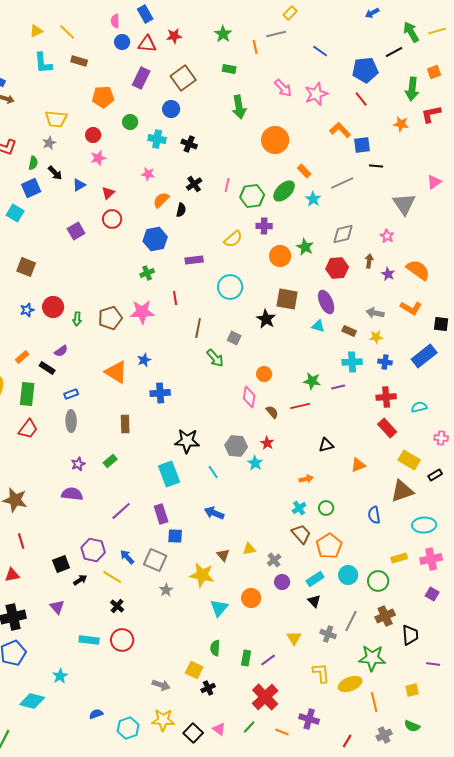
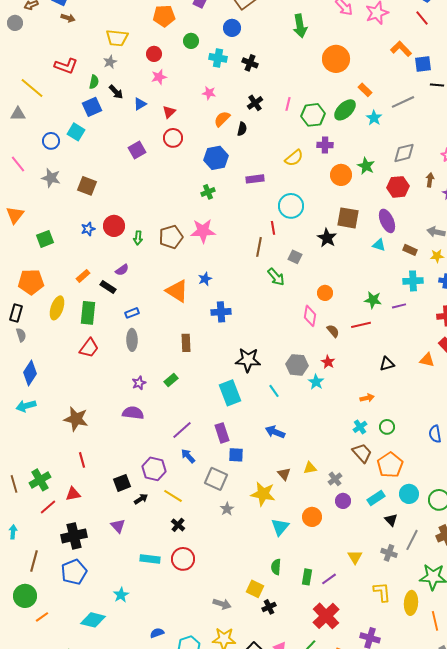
red line: (175, 298) -> (273, 228), moved
orange triangle: (358, 465) -> (427, 360), moved, turned 35
blue arrow: (127, 557) -> (188, 456), moved
black triangle: (314, 601) -> (391, 520), moved
yellow ellipse: (350, 684) -> (411, 603), turned -65

